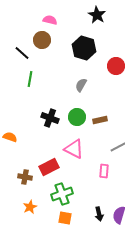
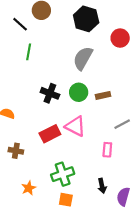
gray semicircle: (81, 85) -> (83, 58), size x1.6
red rectangle: (49, 167) -> (50, 134), moved
brown cross: (25, 177) -> (16, 151), moved
black arrow: (99, 214) -> (102, 186), moved

